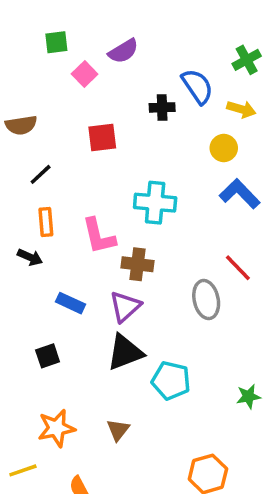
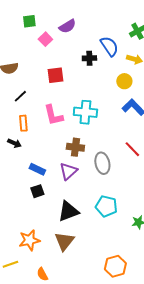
pink L-shape: (99, 236) -> (53, 115), moved
gray ellipse: (206, 300) -> (102, 163), moved
black triangle: (125, 352) -> (68, 211), moved
black square: (48, 356) -> (37, 191), moved
cyan pentagon: (171, 381) -> (106, 206), moved
brown triangle: (118, 430) -> (64, 241), size x1.5

